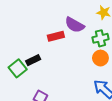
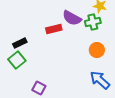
green cross: (100, 38) -> (93, 22), moved
black rectangle: (33, 60) -> (20, 43), moved

